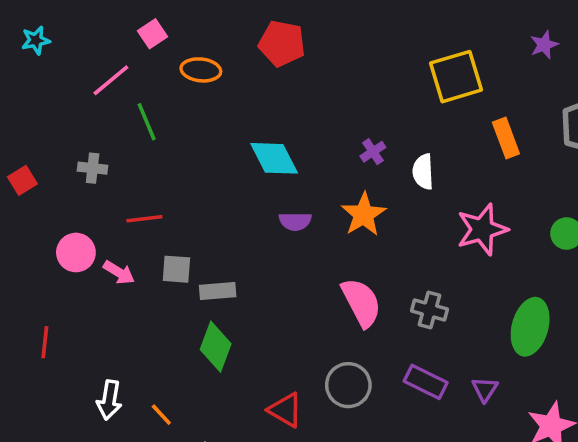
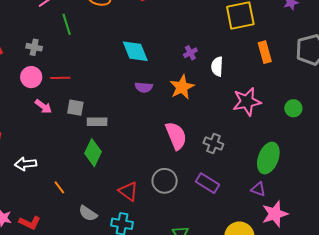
pink circle: (76, 252) -> (31, 77), moved
purple triangle: (485, 389) -> (258, 189), moved, turned -49
white arrow: (109, 400) -> (26, 164), moved, turned 70

